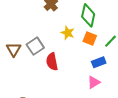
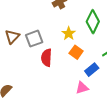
orange square: (90, 38) -> (76, 52), moved
blue rectangle: (99, 62) -> (92, 70), turned -32

